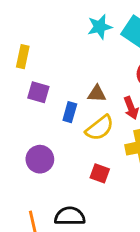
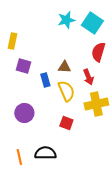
blue rectangle: (70, 112) -> (45, 80), turned -32
yellow semicircle: (100, 128) -> (66, 91), turned -75

